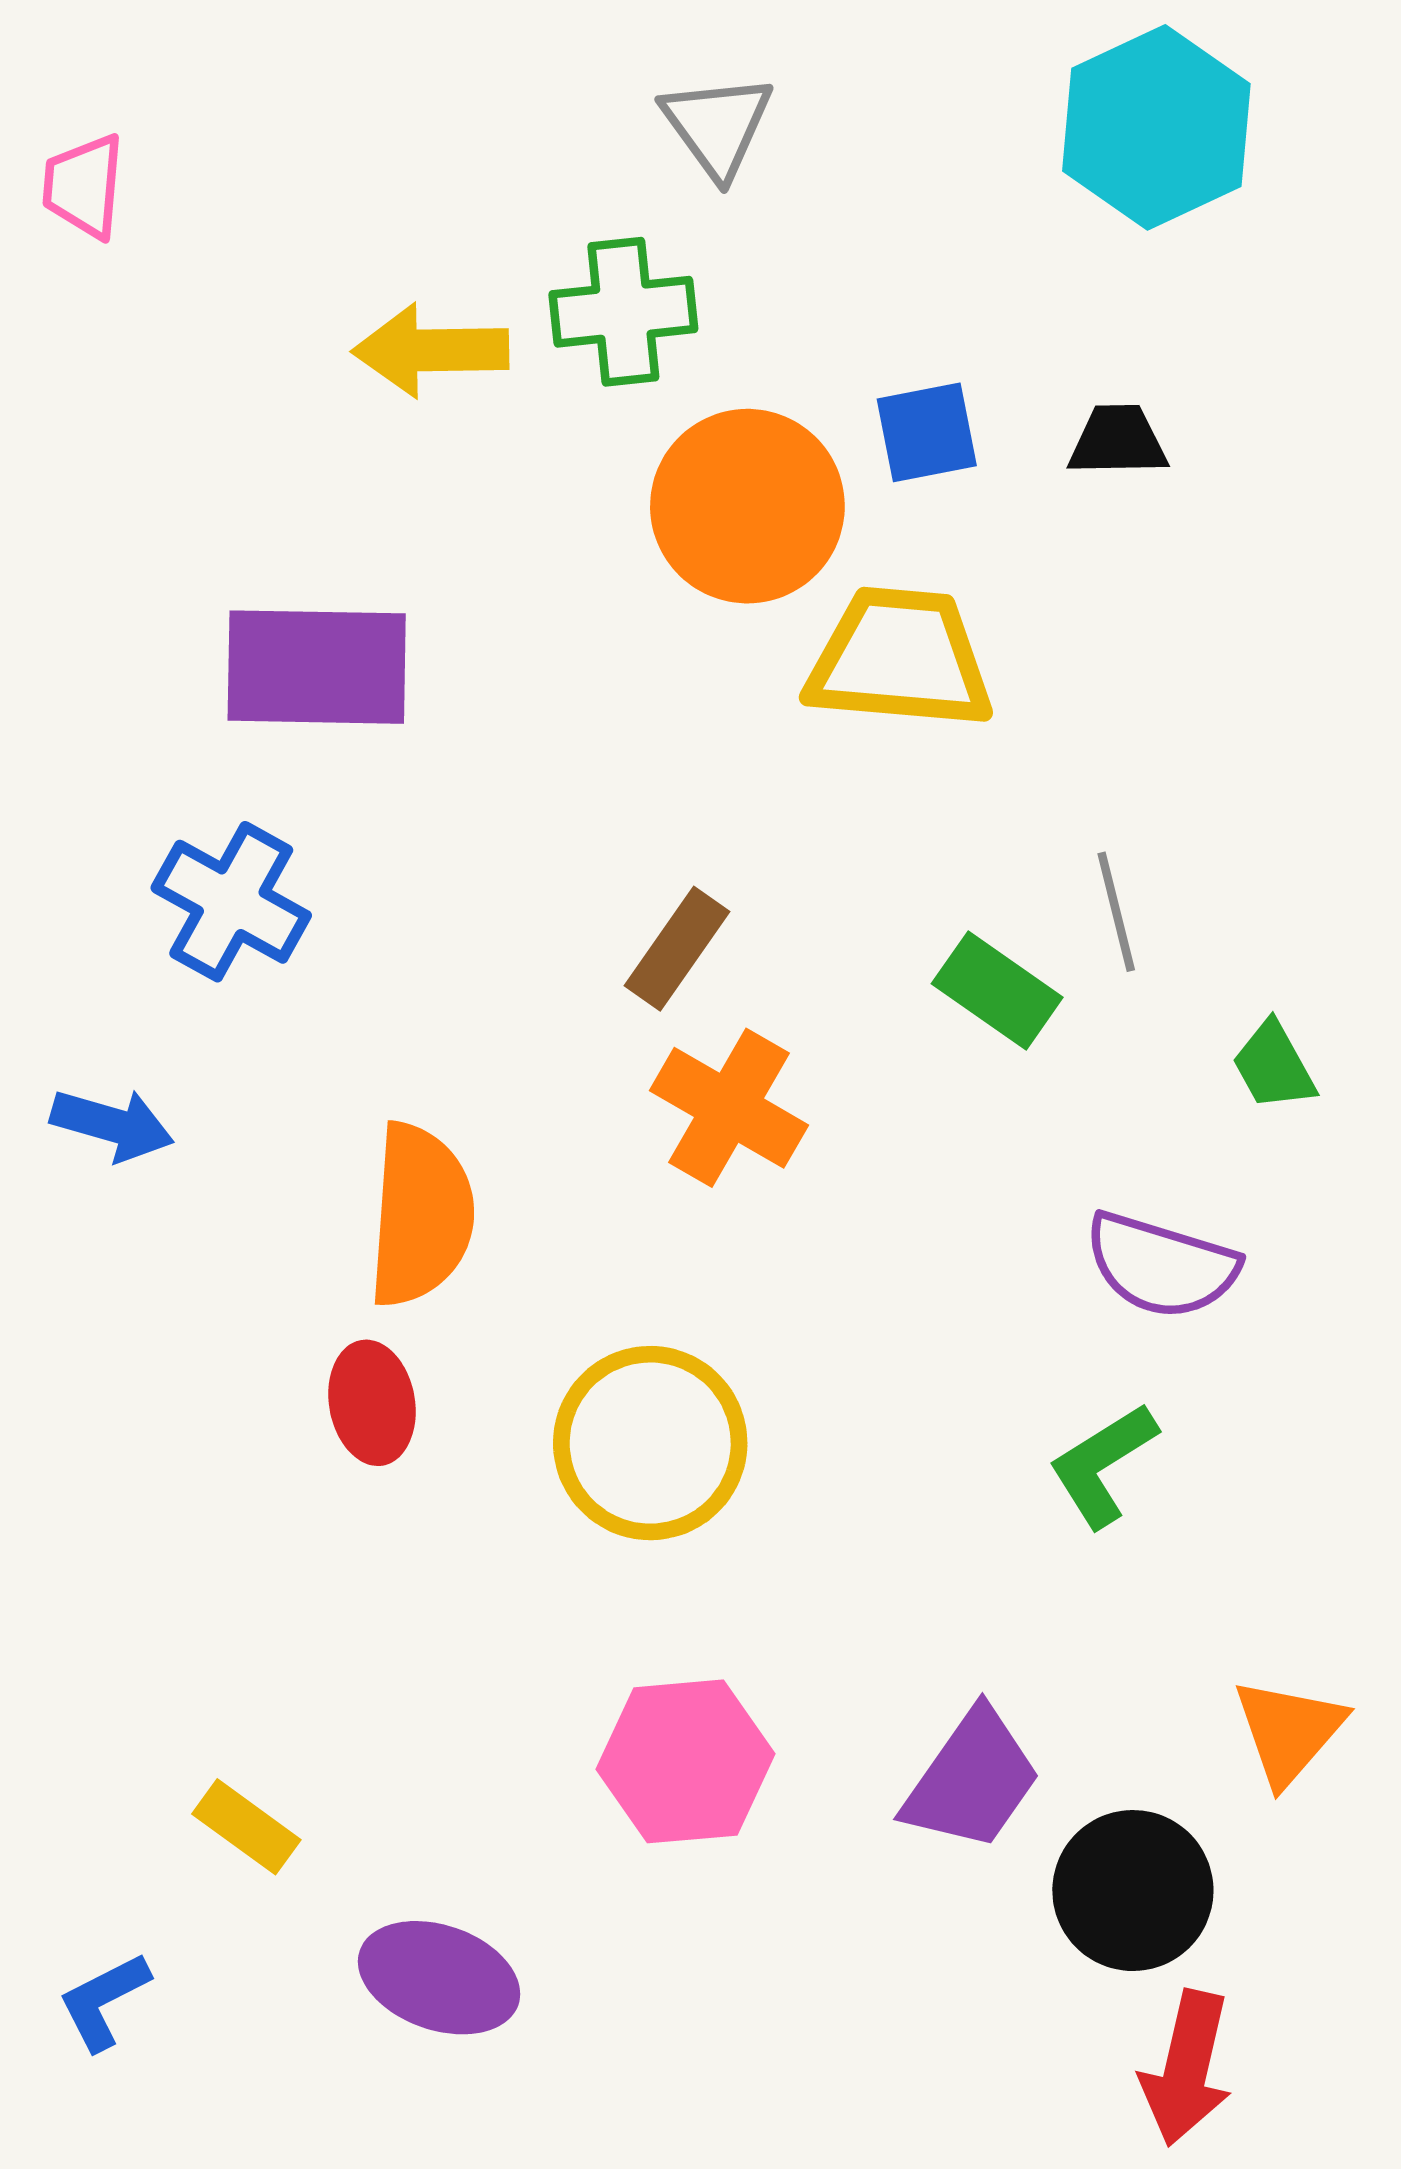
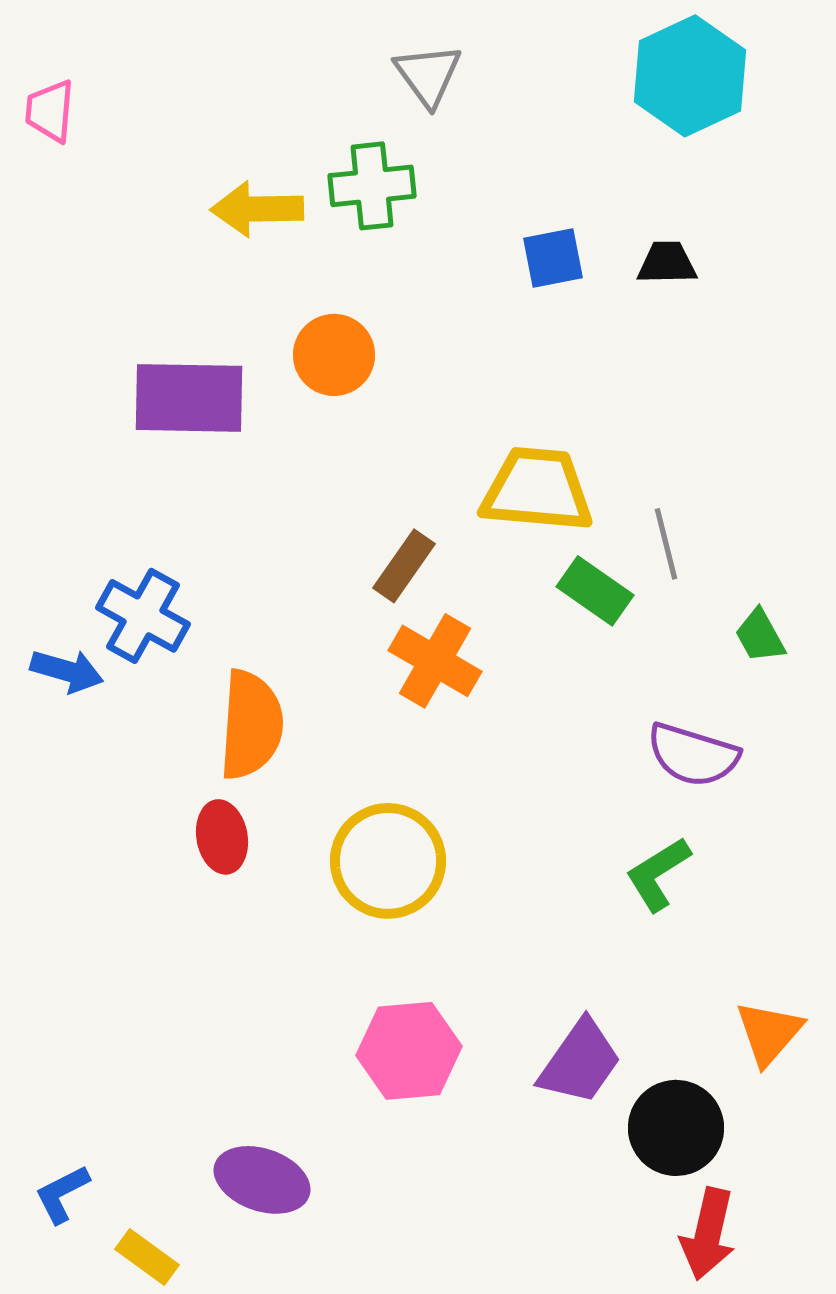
orange circle: (747, 506) -> (334, 355), moved, size x0.7
yellow trapezoid: (900, 659) -> (537, 490), moved
blue cross: (231, 902) -> (143, 616), moved
yellow rectangle: (246, 1827) -> (147, 1257), moved

